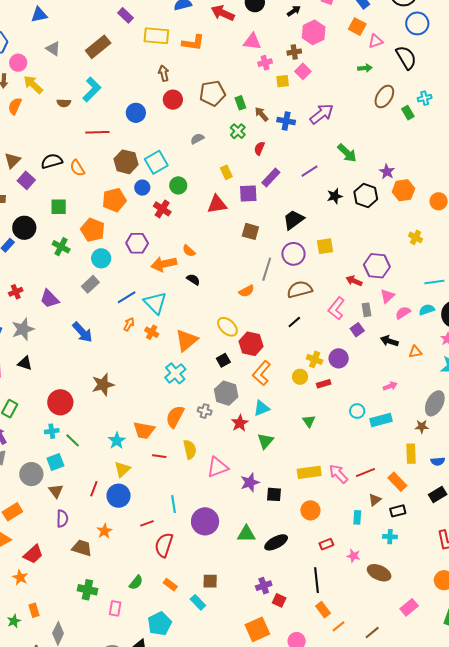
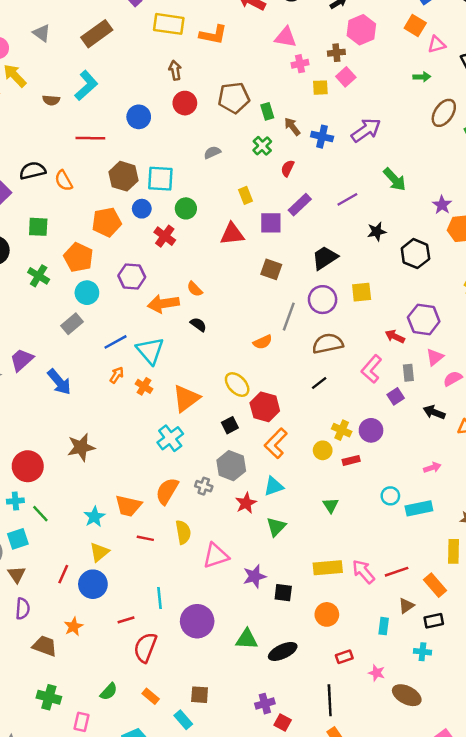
cyan square: (156, 162) -> (160, 179), turned 30
black hexagon: (366, 195) -> (415, 254), moved
purple trapezoid: (49, 299) -> (22, 360), moved, turned 90

